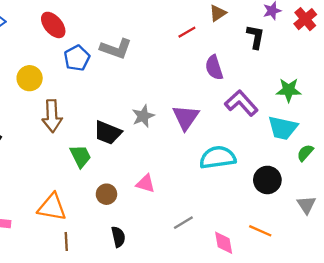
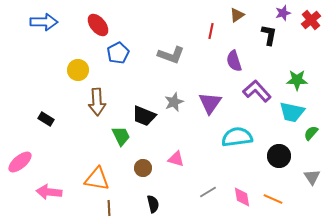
red line: (187, 32) -> (211, 31), turned -49
gray L-shape: (116, 49) -> (171, 55), moved
pink diamond: (224, 243) -> (242, 197), moved

